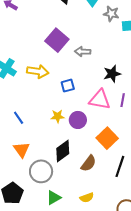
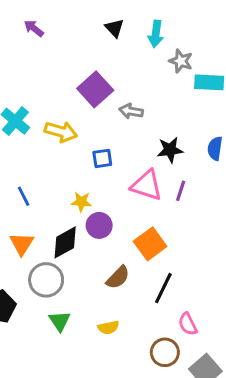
purple circle: (78, 120) -> (99, 225), moved
black diamond: (63, 151) -> (65, 242), moved
green triangle: (54, 198) -> (60, 321), turned -42

